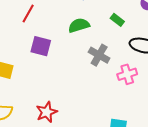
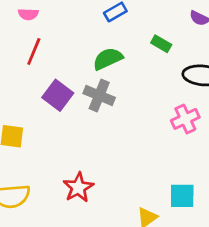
purple square: (41, 46) -> (58, 95), turned 30
gray cross: (99, 55) -> (99, 96), moved

